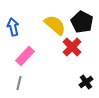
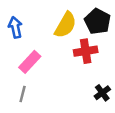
yellow semicircle: (55, 25) -> (65, 25), turned 80
red cross: (72, 47) -> (86, 51), turned 36

